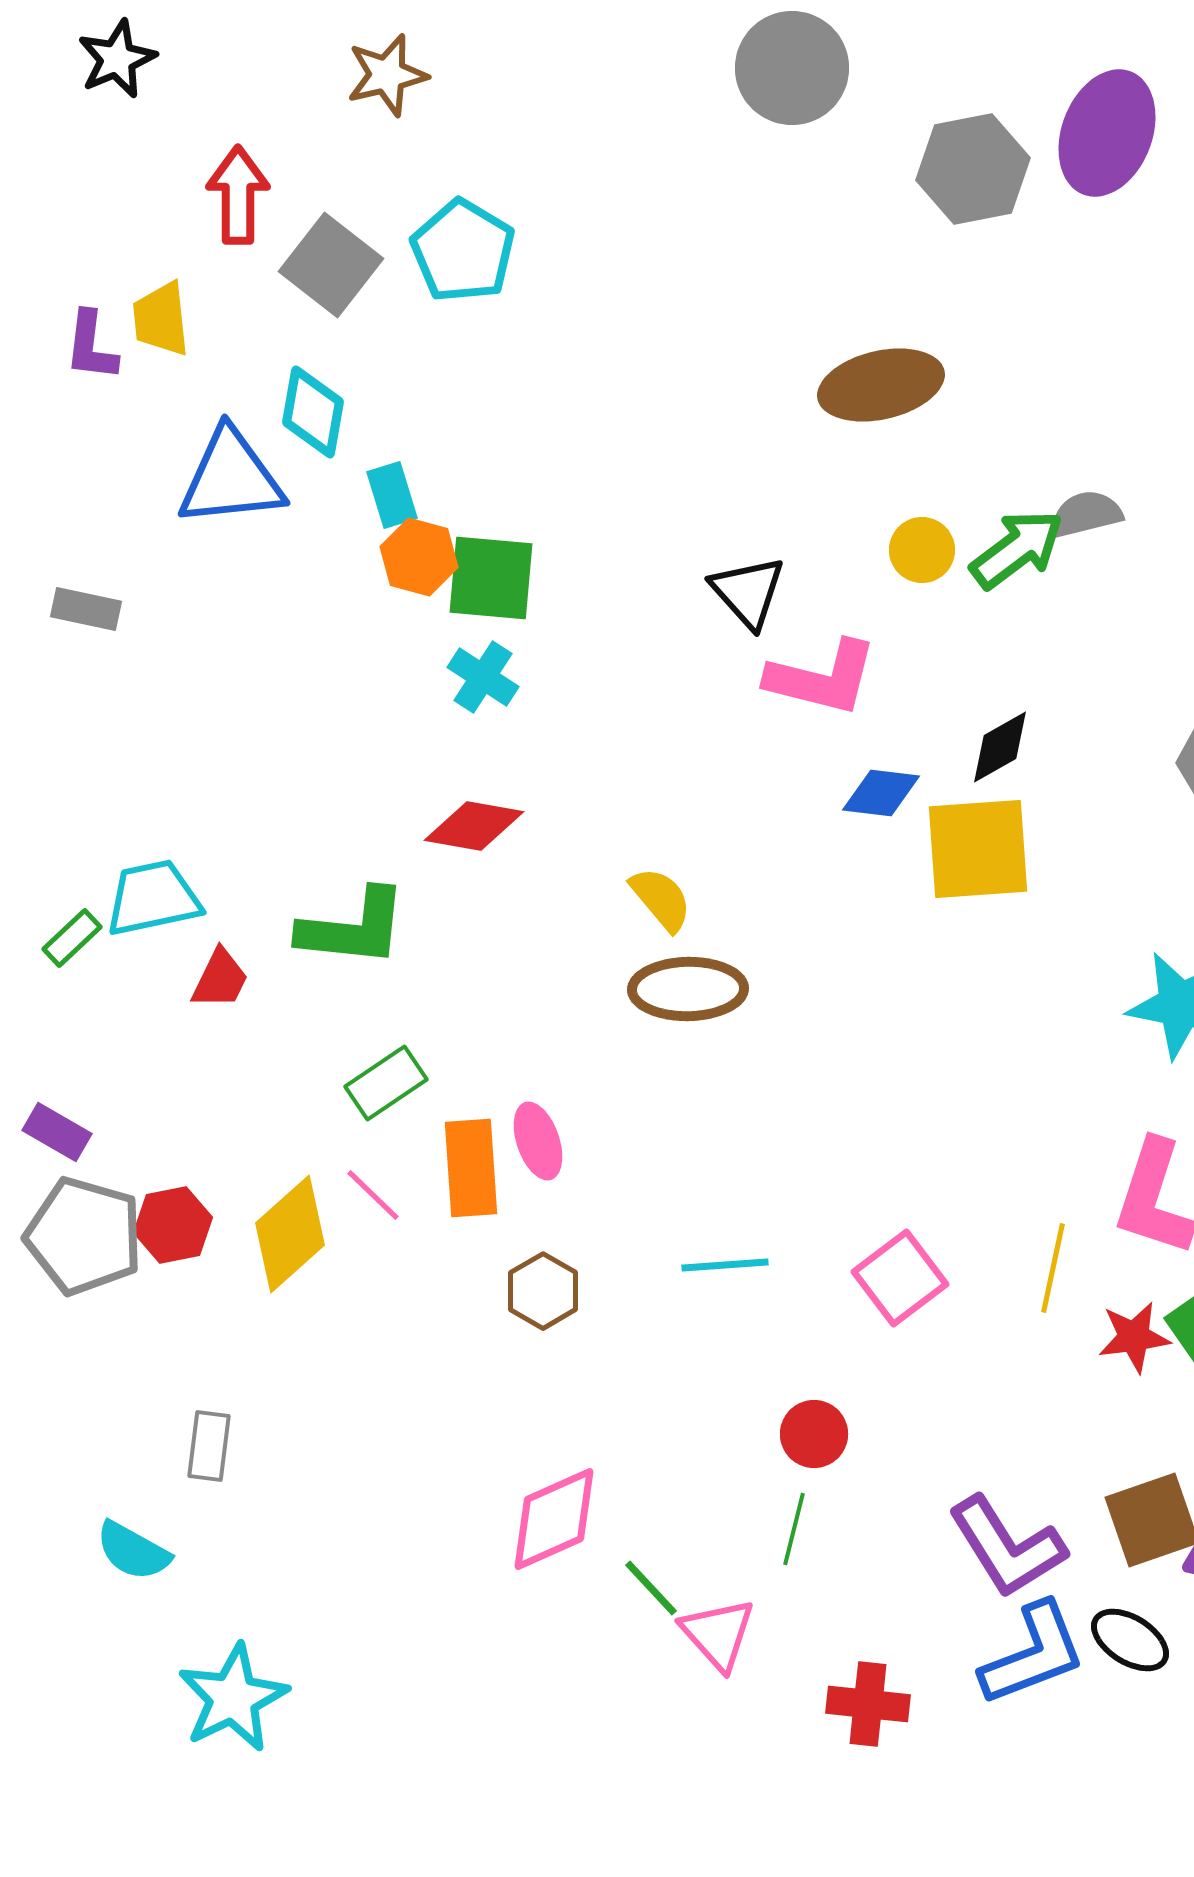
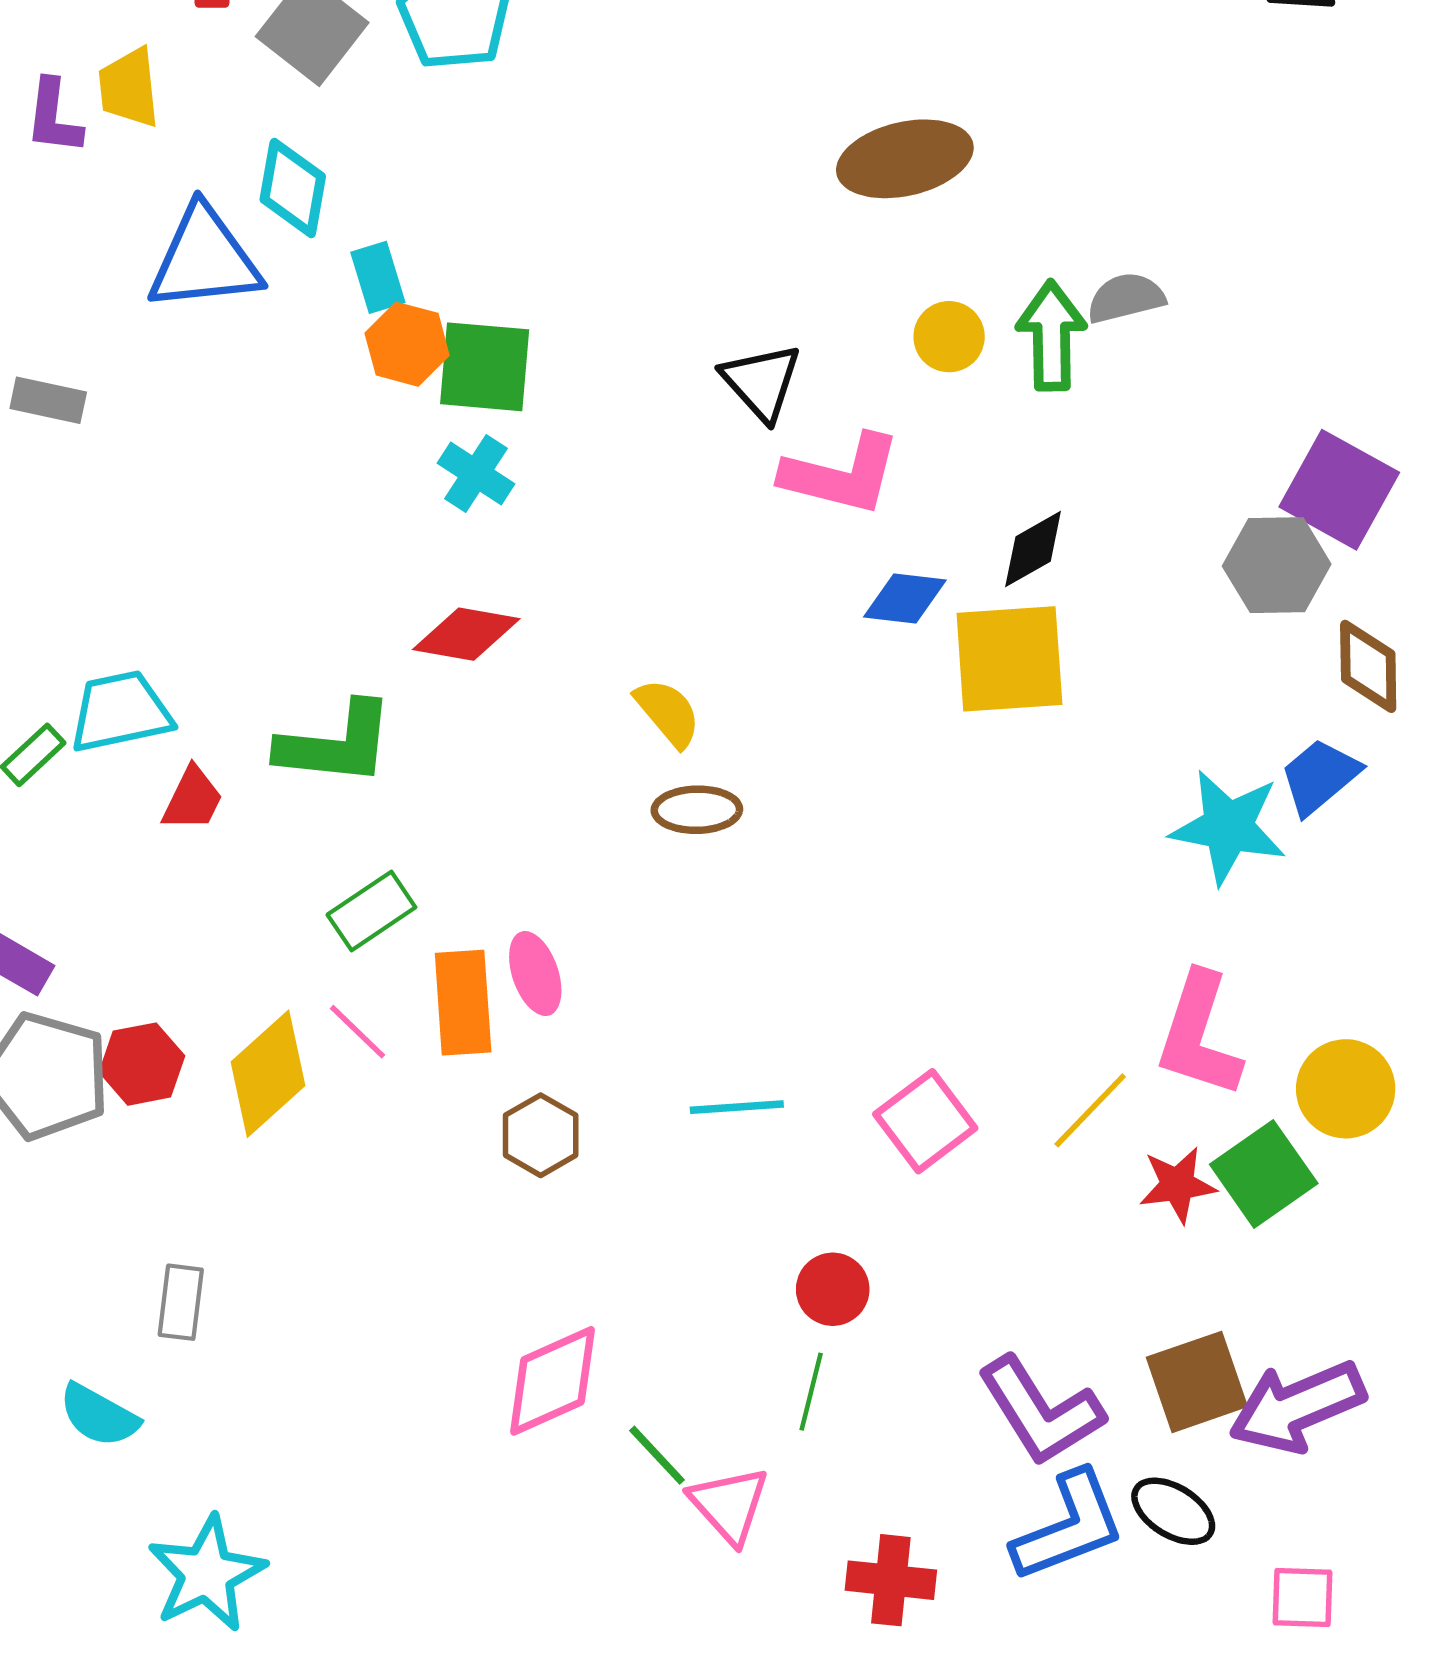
green arrow: (1017, 549) -> (1051, 336), turned -54
brown ellipse: (688, 989) -> (697, 810), size x0.7
yellow line: (1053, 1268) -> (1090, 1110), turned 32

